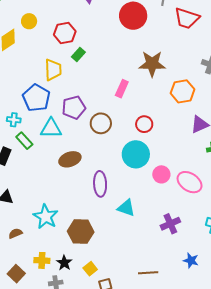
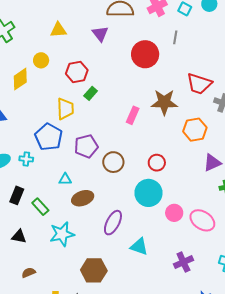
red trapezoid: (187, 18) -> (199, 84), moved
pink rectangle: (122, 89) -> (133, 115), moved
cyan triangle: (51, 128) -> (65, 179), moved, size x0.6
green rectangle: (24, 141) -> (40, 207), moved
purple ellipse: (100, 184) -> (113, 223), turned 30
cyan star: (46, 217) -> (62, 234), moved, turned 30

